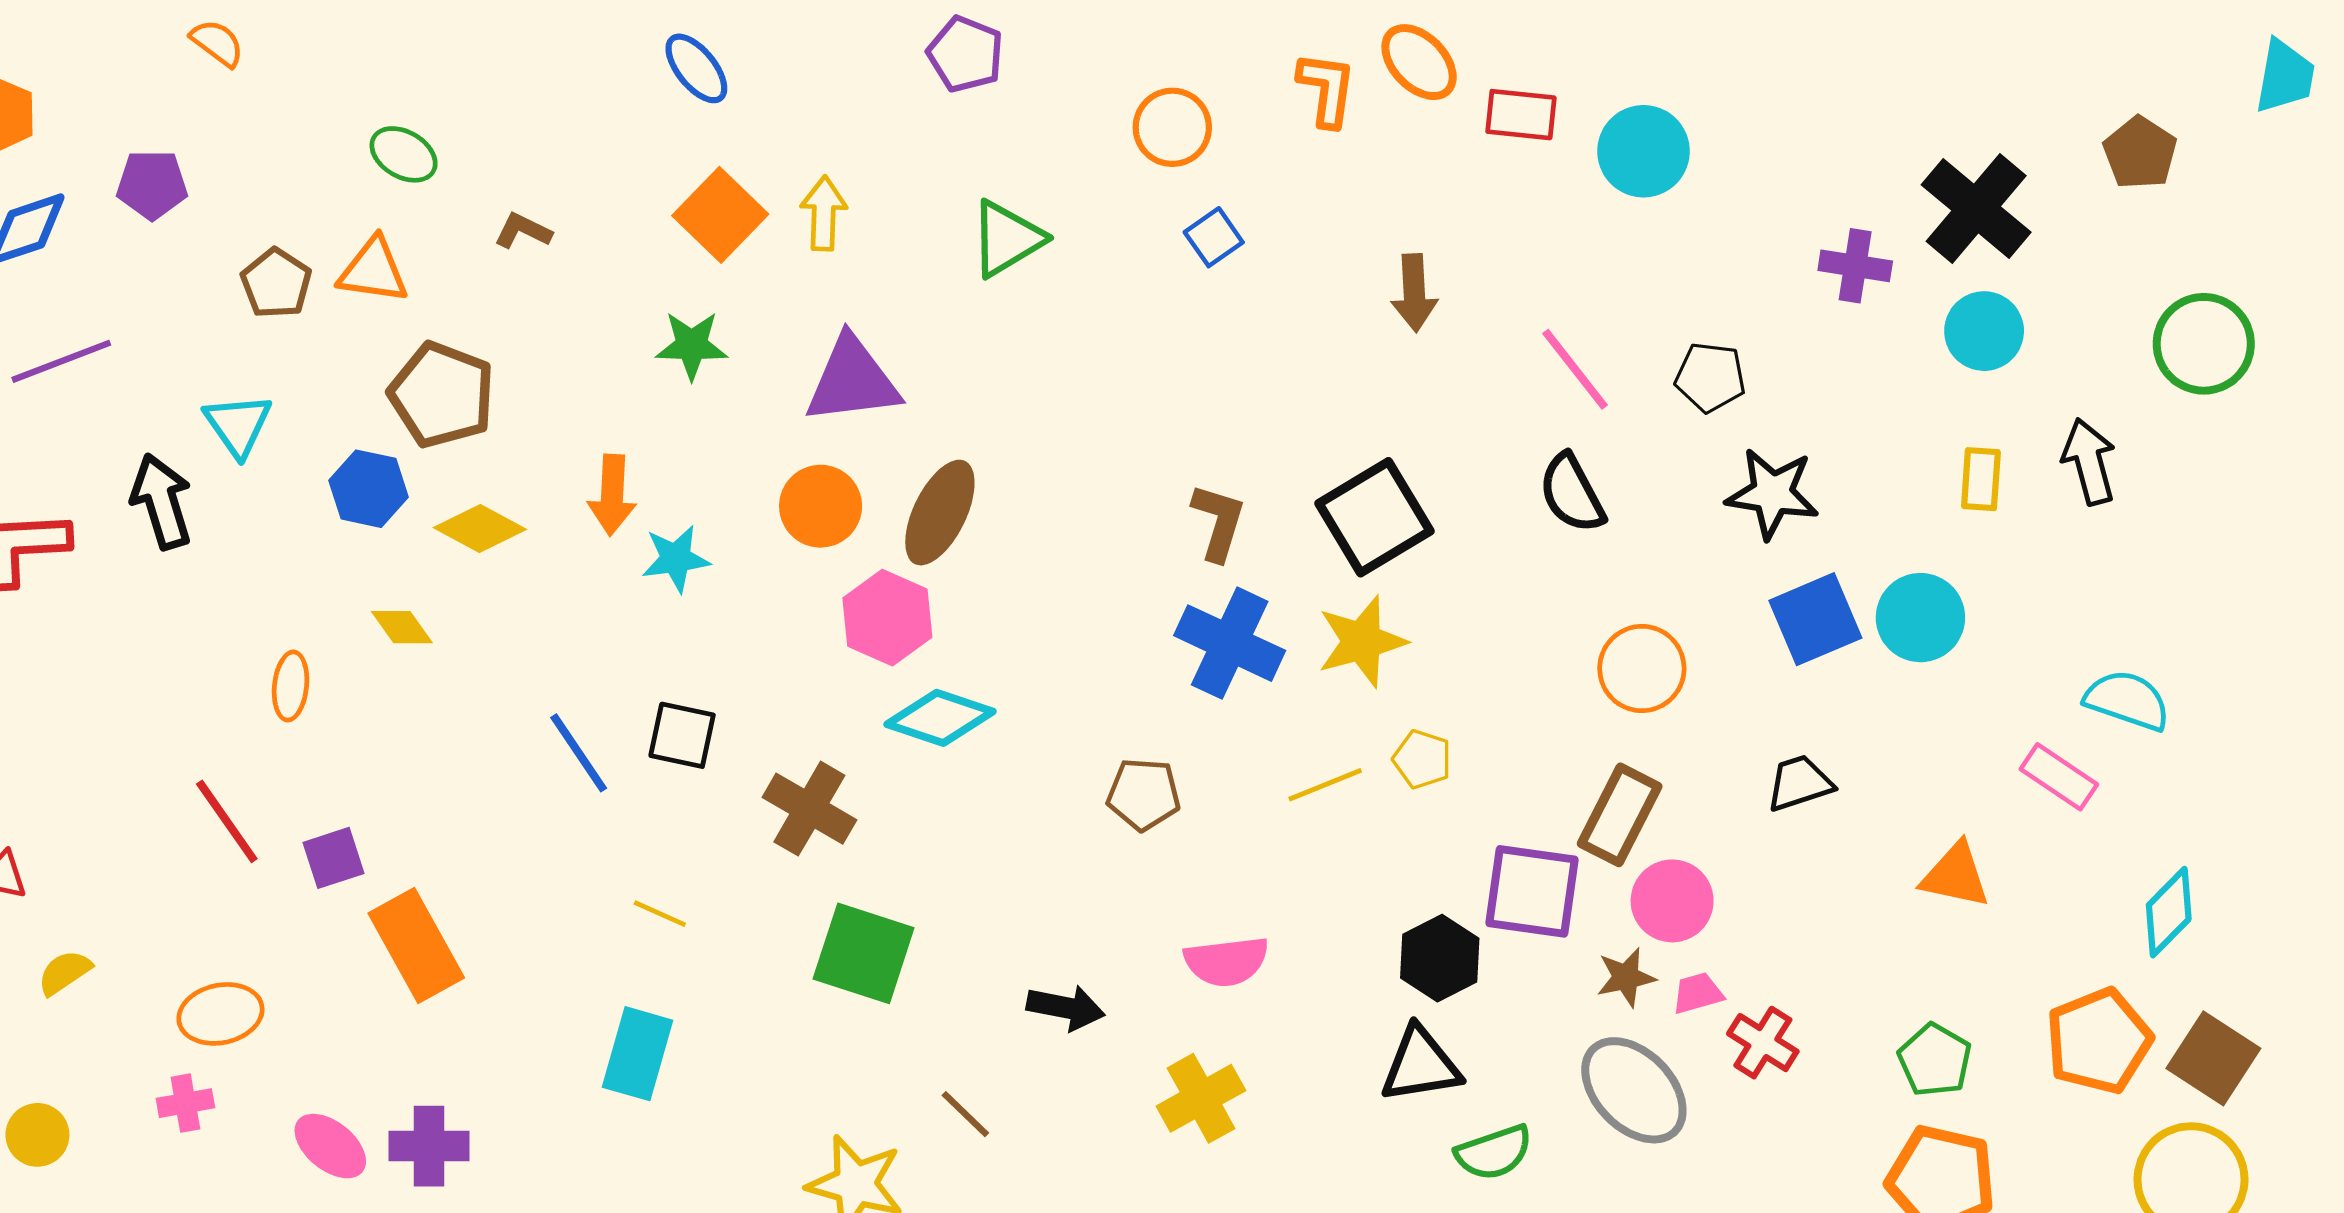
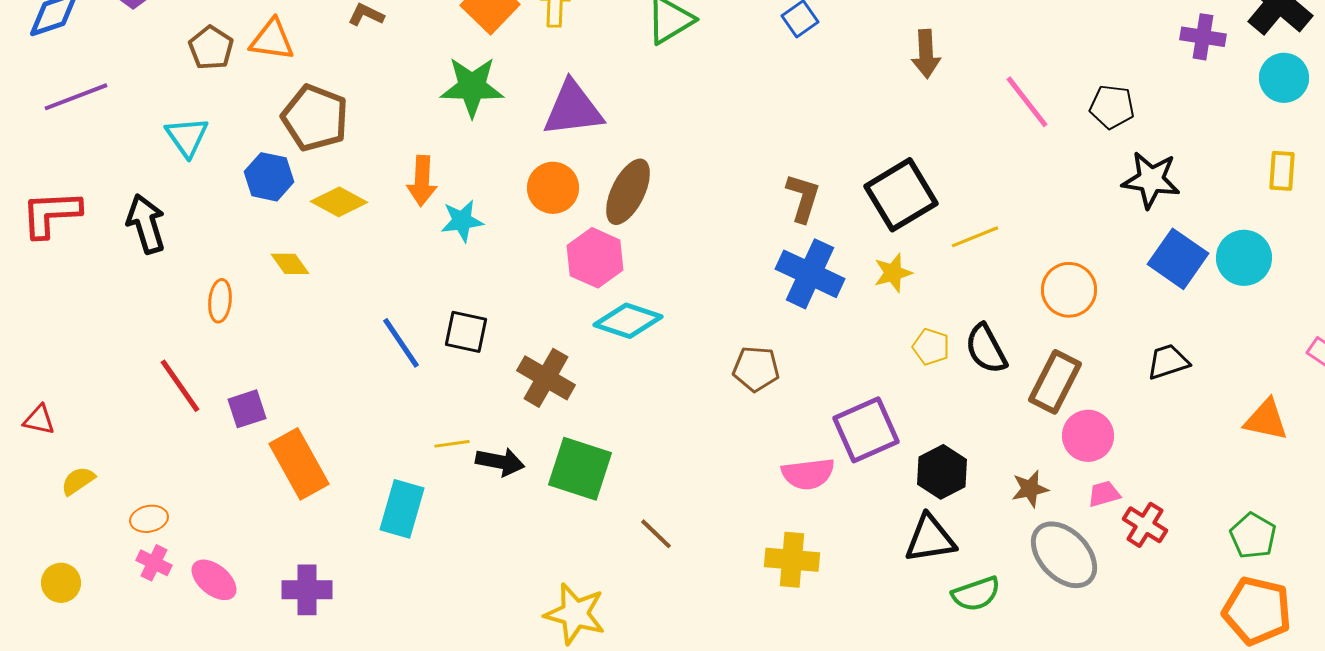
green star: (692, 345) -> (472, 87), size x1.4
black semicircle: (1572, 493) -> (986, 349), moved
black arrow: (162, 501) -> (146, 224), moved
blue square: (1815, 619) -> (1178, 259), turned -32
yellow star: (1362, 641) -> (893, 273), size x0.7
yellow line: (1325, 785) -> (975, 237), moved
purple square: (1532, 891) -> (866, 430), moved, turned -32
yellow line: (660, 914) -> (452, 444), turned -32
brown star: (1626, 977) -> (1030, 489), moved
black arrow: (1066, 1008) -> (500, 462), moved
orange ellipse: (220, 1014) -> (149, 519), moved, size x0.7
cyan rectangle: (638, 1054) -> (402, 509), moved
yellow cross: (1201, 1098) -> (792, 560), turned 34
pink cross: (185, 1103) -> (154, 563), turned 36
brown line: (965, 1114) -> (656, 534), moved
pink ellipse: (330, 1146) -> (214, 580), moved

